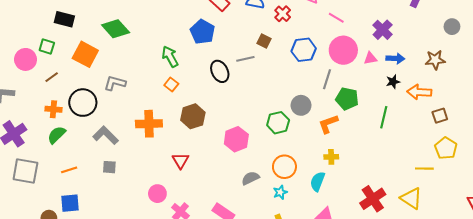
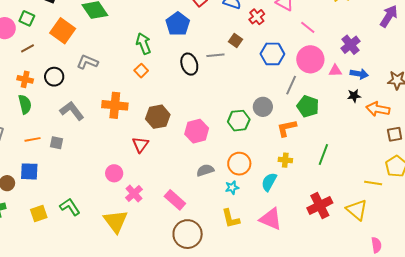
black circle: (83, 103) -> (54, 77), size x0.7
brown hexagon: (193, 116) -> (158, 117), moved
green line: (384, 117) -> (323, 154), moved
green semicircle: (57, 135) -> (25, 104), turned 114
gray square: (109, 167) -> (56, 143), moved

